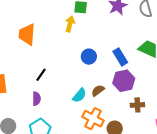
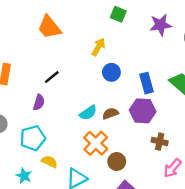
yellow arrow: (70, 24) -> (98, 47), moved
orange trapezoid: (27, 34) -> (49, 27), turned -60
brown cross: (137, 105) -> (160, 142), moved

